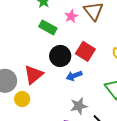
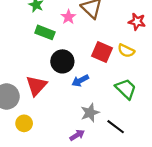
red square: (85, 51) -> (102, 52), moved
yellow circle: (22, 99) -> (24, 123), moved

